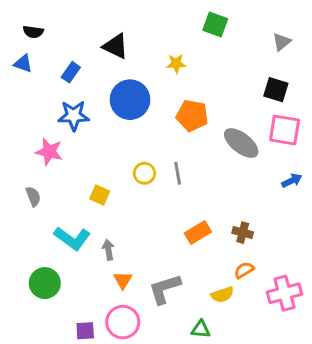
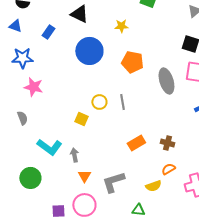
blue star: (74, 116) -> (22, 58), moved
gray ellipse: (241, 143) -> (166, 81), turned 35
yellow square: (100, 195) -> (81, 119), moved

